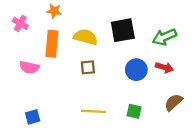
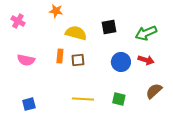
orange star: (54, 11) -> (56, 11), moved
black square: (123, 30) -> (109, 27), size x0.7
orange rectangle: (52, 44) -> (60, 56), moved, size x0.6

